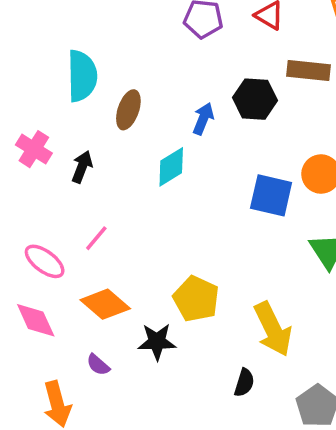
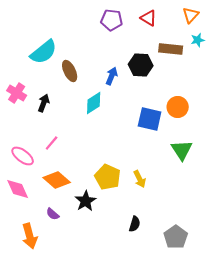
cyan semicircle: (82, 76) -> (44, 52), turned 52
brown ellipse: (128, 110) -> (70, 71), turned -45
yellow arrow: (273, 329) -> (140, 179), moved, size x0.6
black star: (157, 342) -> (86, 201), turned -30

